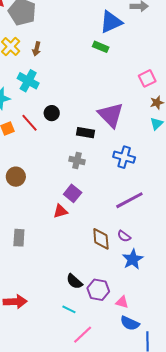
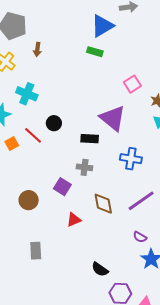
brown arrow: (37, 49) -> (37, 49), moved
pink square: (147, 78) -> (132, 84), moved
brown circle: (16, 177) -> (29, 200), moved
purple square: (73, 193) -> (62, 187), moved
brown diamond: (101, 239) -> (103, 204), moved
black semicircle: (74, 281) -> (100, 269), moved

